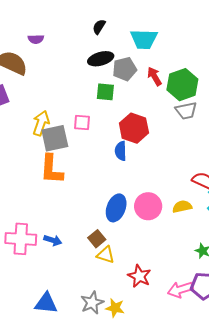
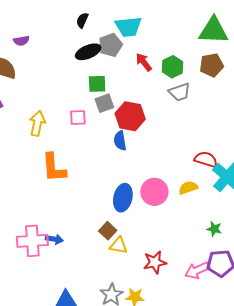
gray pentagon: (125, 69) -> (110, 45), moved
green hexagon: (182, 85) -> (173, 67), size x0.7
gray square: (55, 138) -> (104, 103), moved, size x0.7
blue arrow: (53, 240) -> (54, 239), moved
red star: (139, 276) -> (155, 262), turned -30

